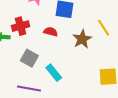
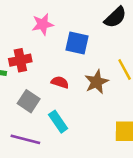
red semicircle: (51, 32) -> (60, 82), moved

